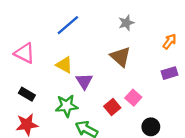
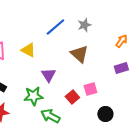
blue line: (68, 25) -> (55, 27), moved
yellow triangle: (64, 65) -> (28, 50), moved
pink square: (133, 98) -> (90, 89), turned 32

